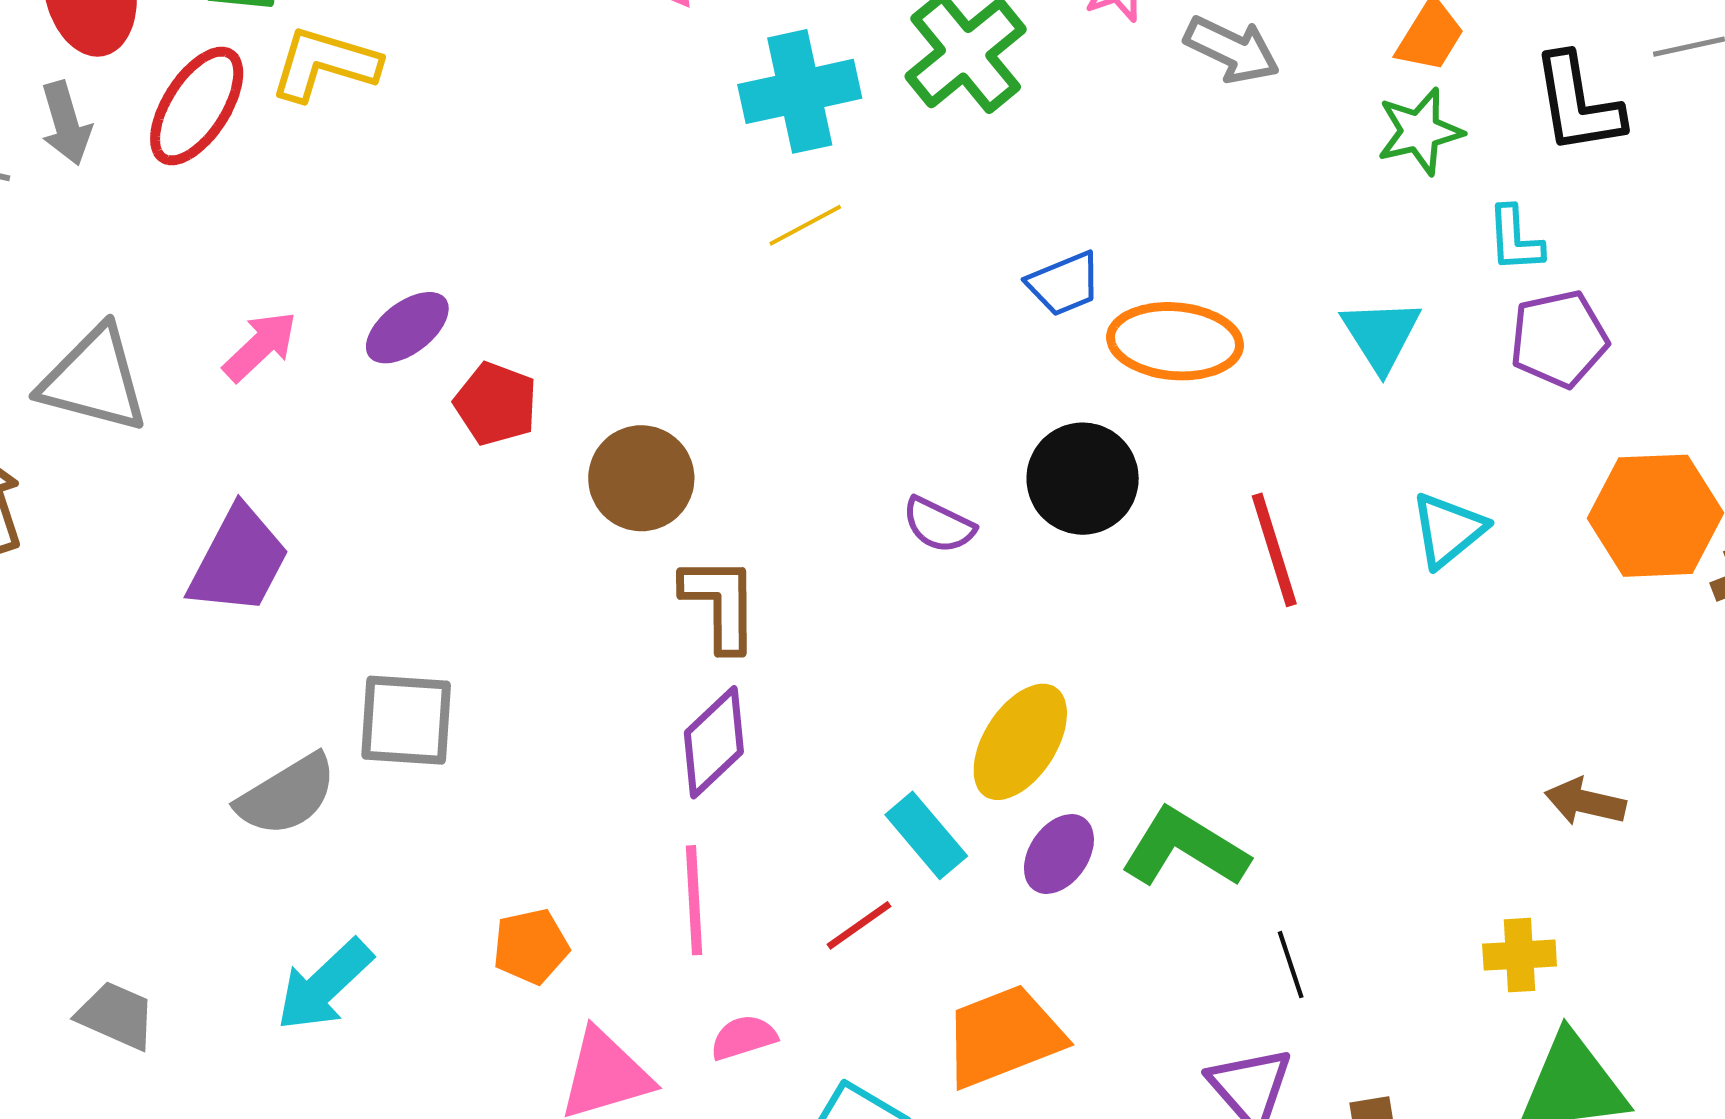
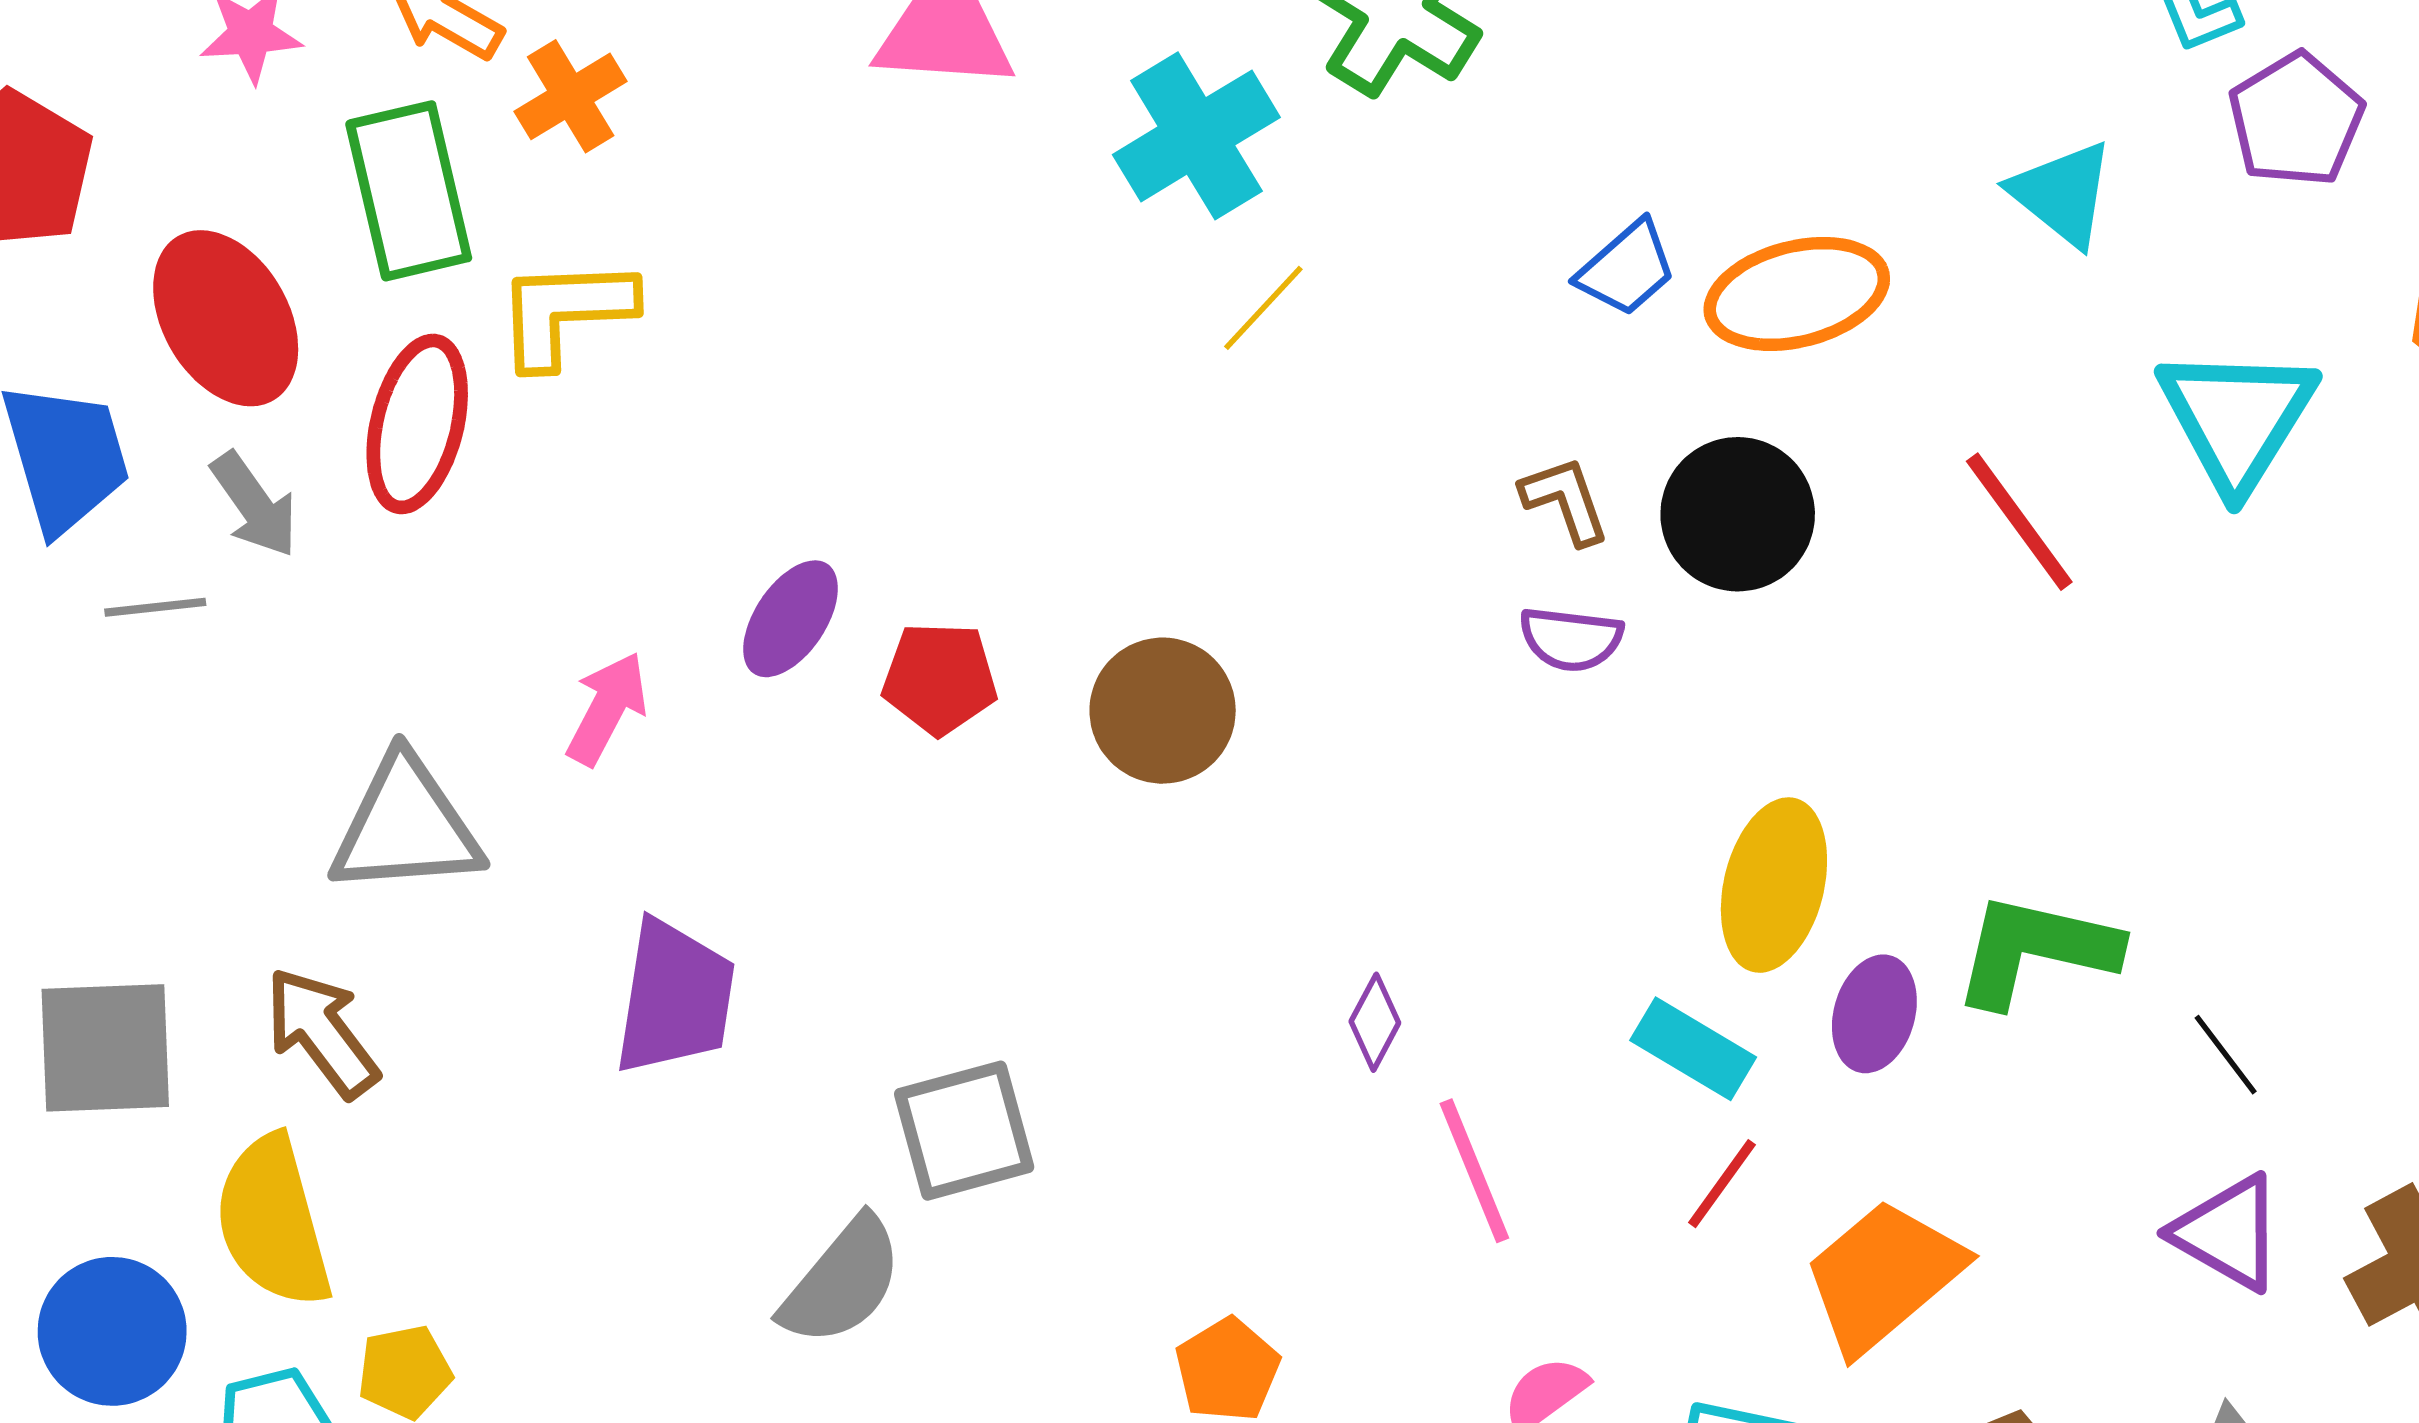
cyan triangle: (1448, 530) -> (2237, 418), size x1.5
brown L-shape: (720, 603) -> (1565, 500), moved, size x0.7
purple diamond: (714, 742) -> (1375, 1022), size x0.6
pink line: (694, 900) -> (1474, 1171), moved
red line: (859, 925) -> (1722, 1184), moved

